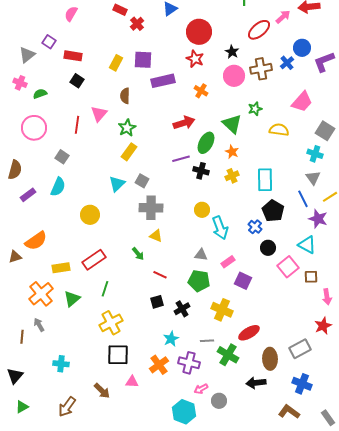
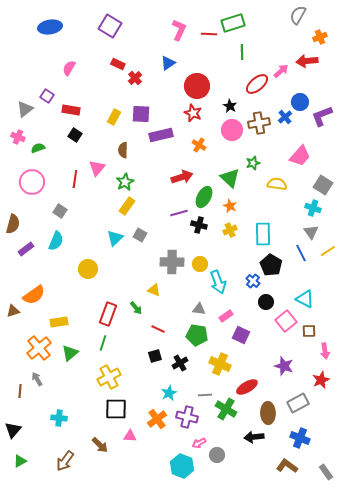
gray cross: (151, 208) -> (172, 262), moved
purple star: (318, 219) -> (284, 366), moved
red rectangle: (94, 260) -> (108, 314), moved, turned -35

